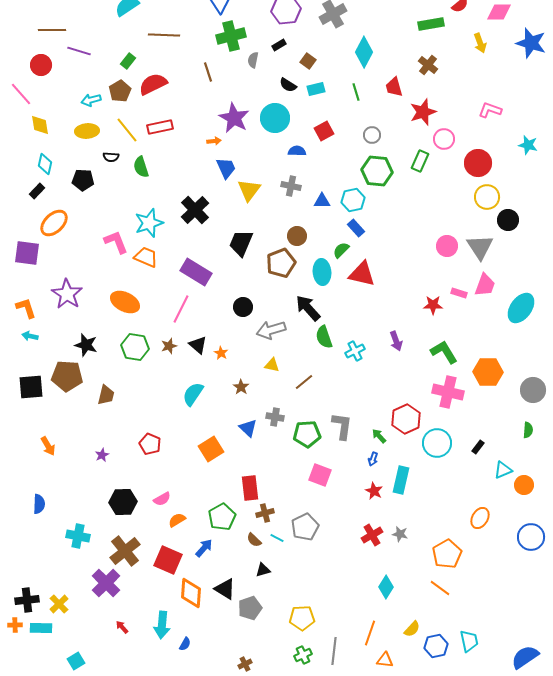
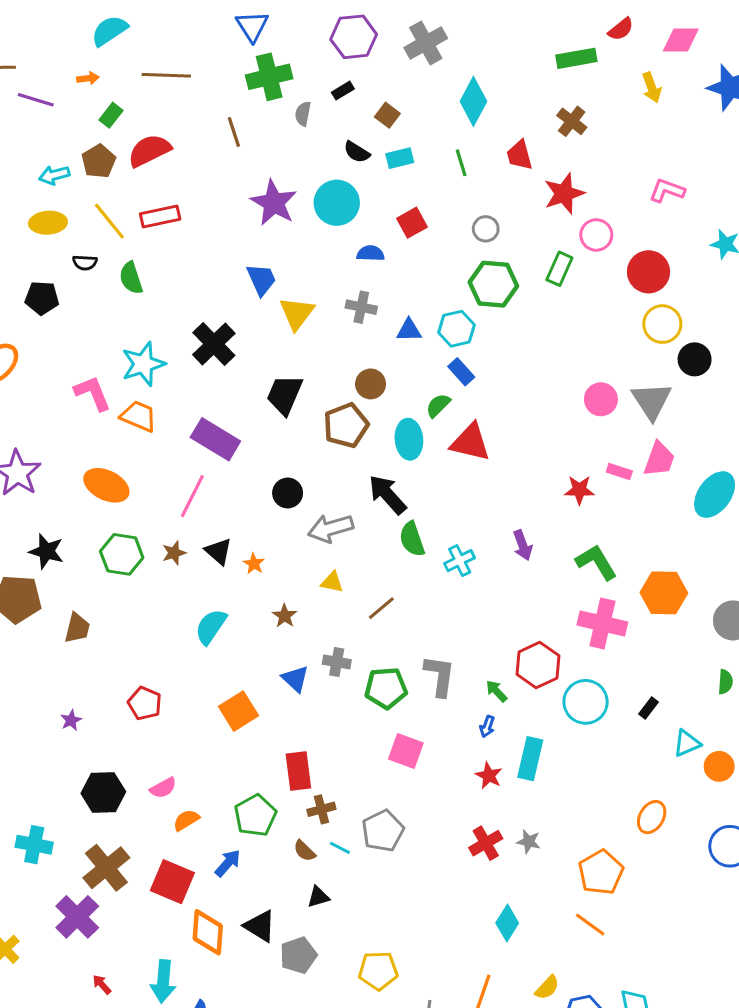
orange arrow: (214, 141) -> (88, 78), moved

